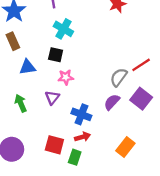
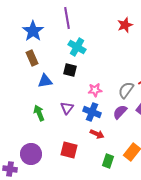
pink star: (66, 77) -> (95, 90), moved
blue cross: (81, 114) -> (92, 112), moved
red arrow: (83, 137) -> (97, 134), moved, turned 40
green rectangle: (75, 157) -> (108, 161), moved

